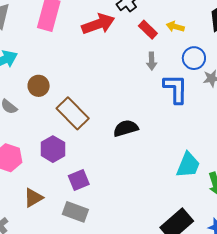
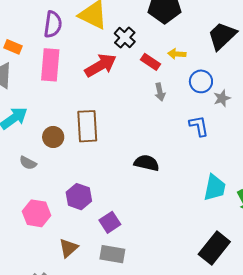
blue L-shape: (176, 89) -> (199, 126), moved, size x0.7
brown rectangle: (73, 113) -> (87, 126), moved, turned 52
black semicircle: (126, 128) -> (147, 163), turned 40

